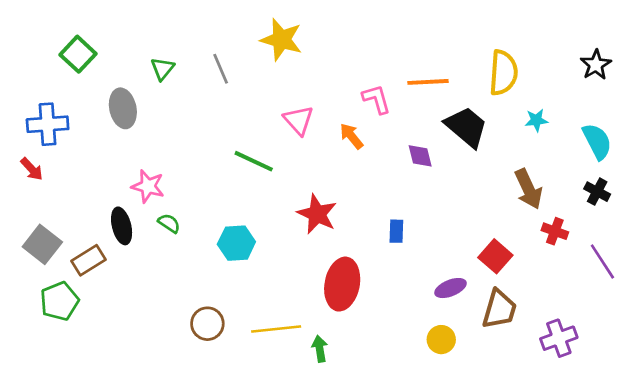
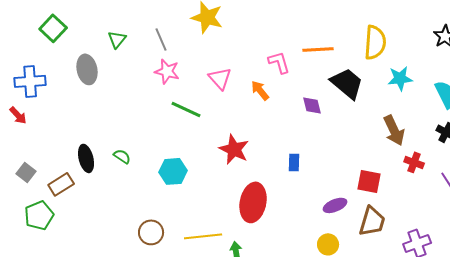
cyan star: (536, 120) -> (400, 78), size x1.4
pink star: (148, 186) -> (167, 71), moved
gray square: (42, 244) -> (26, 172), size x0.7
red square: (495, 256) -> (369, 181), turned -30

